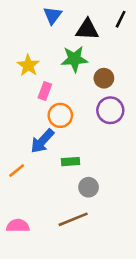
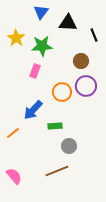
black line: (121, 19) -> (94, 35), moved, turned -48
green star: (74, 59) -> (42, 46), moved
yellow star: (28, 65) -> (16, 38), moved
orange circle: (60, 115) -> (62, 92), moved
pink semicircle: (18, 226) -> (14, 176), turned 48

